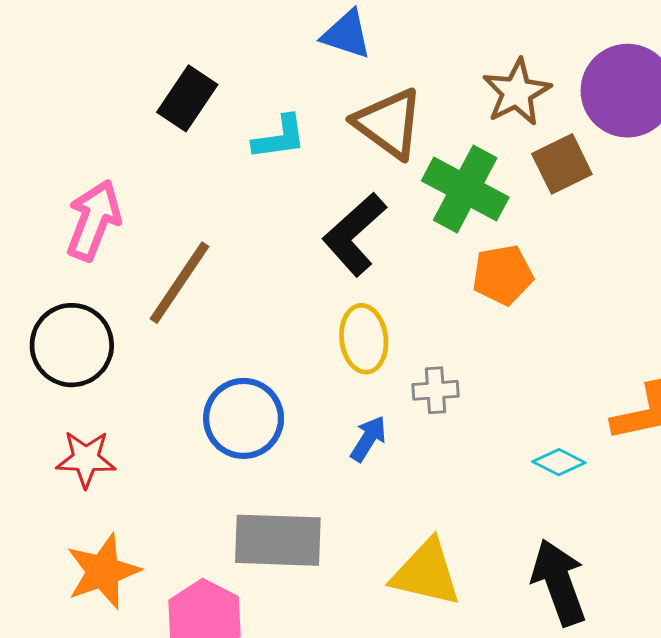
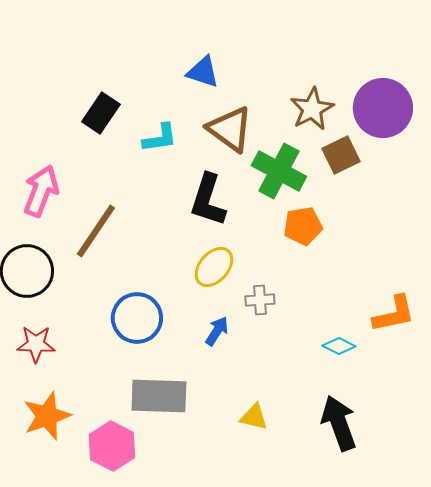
black L-shape: (354, 234) -> (208, 200), turned -30
yellow ellipse: (364, 339) -> (214, 267), turned 48
yellow triangle: (426, 573) -> (254, 417), size x0.6

